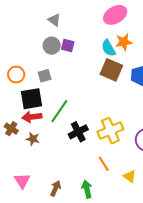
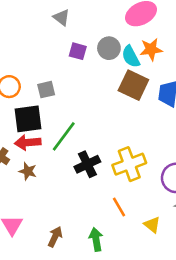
gray circle: (52, 46) -> (109, 48), moved

